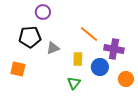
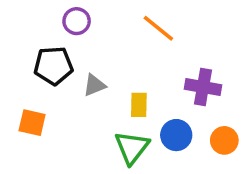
orange line: (89, 34) -> (158, 28), moved
blue circle: (100, 67) -> (176, 135), moved
green triangle: (74, 83) -> (132, 148), size x1.5

